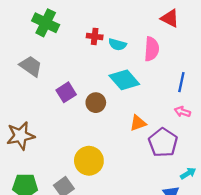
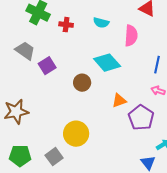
red cross: (95, 36) -> (66, 25), moved
cyan semicircle: (117, 44) -> (101, 23), moved
purple square: (66, 92) -> (47, 66), moved

